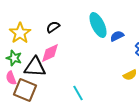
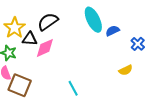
black semicircle: (53, 27) -> (48, 22), size x1.5
black triangle: (35, 67) -> (30, 39), moved, size x0.7

